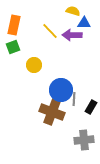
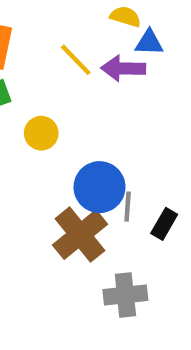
brown cross: (52, 112) -> (80, 235), turned 30
gray cross: (84, 140) -> (125, 295), moved

